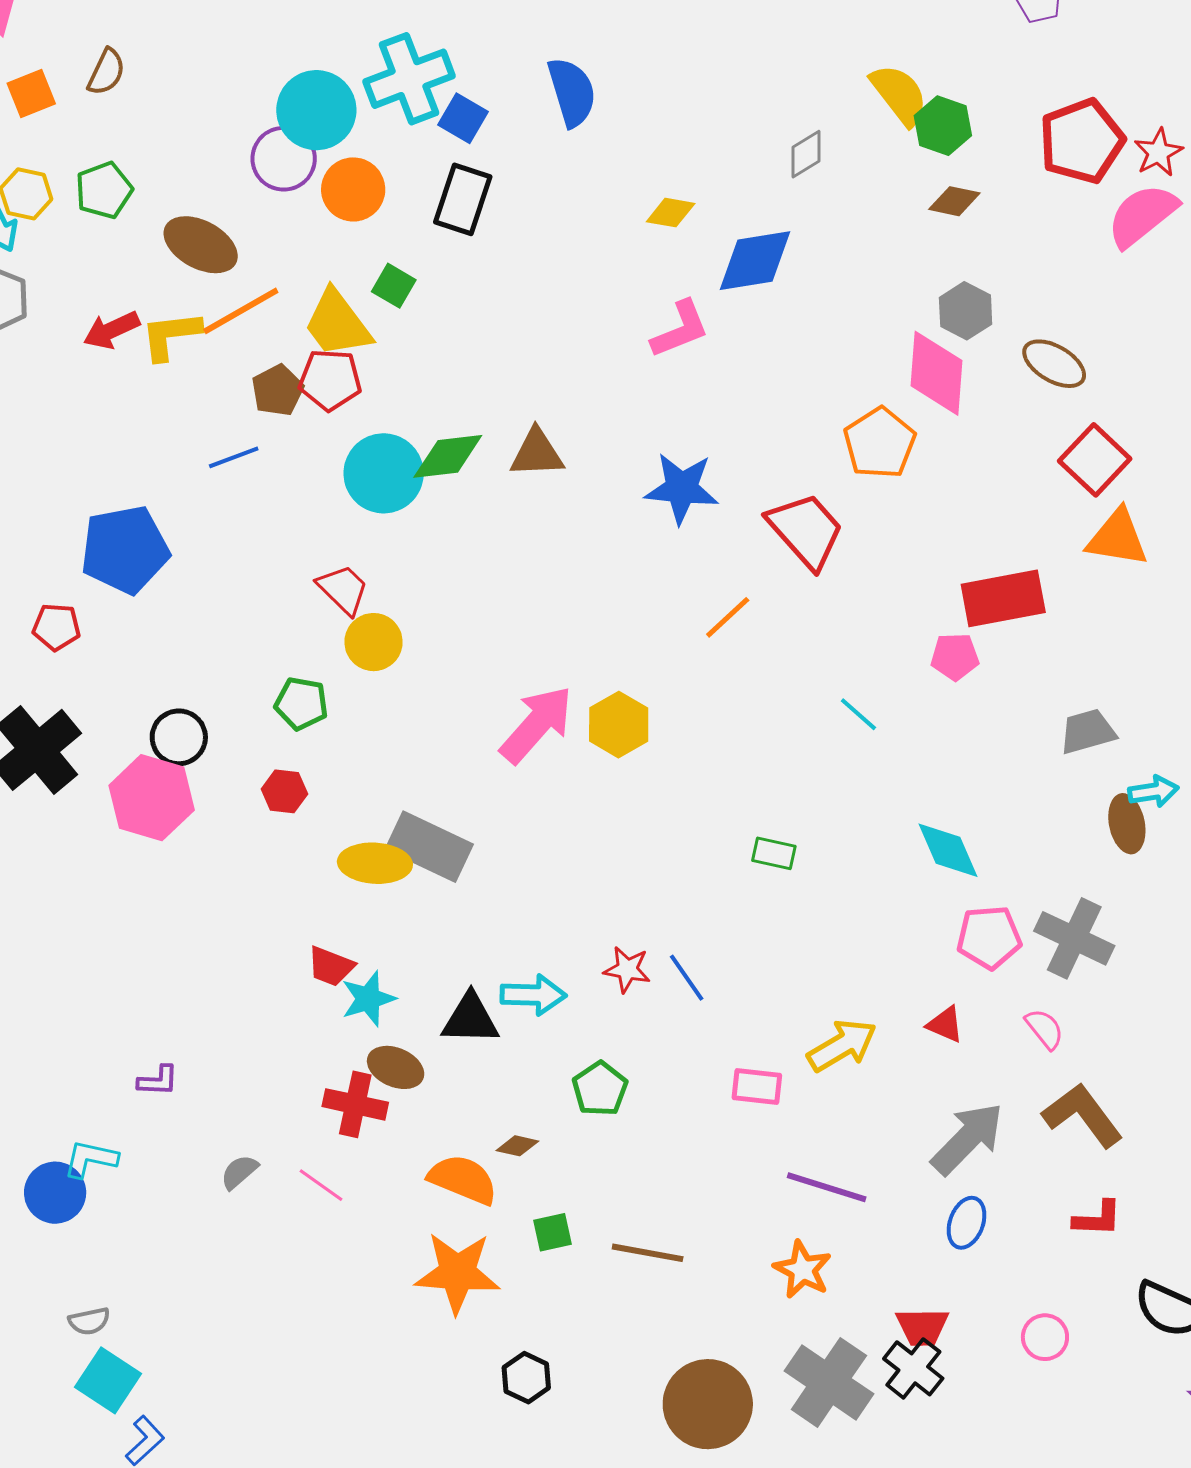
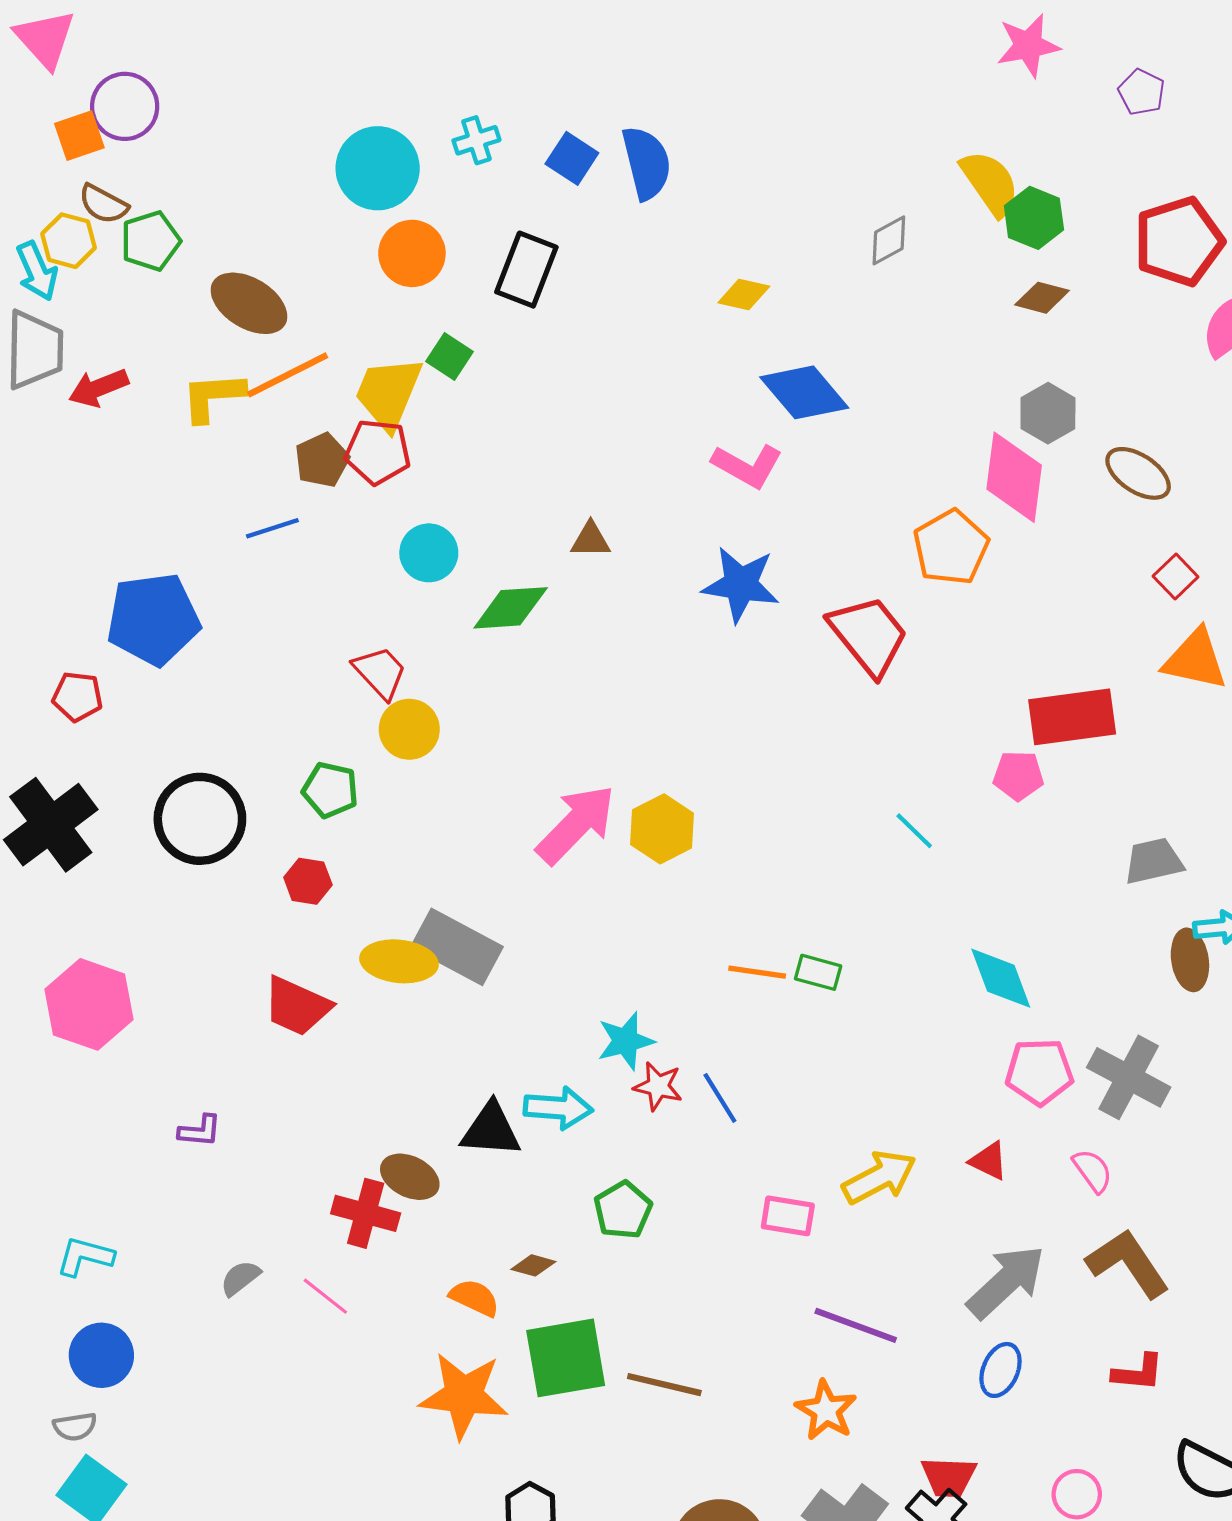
brown semicircle: (106, 72) -> (103, 204), moved, turned 90
cyan cross: (409, 79) -> (476, 140), size x0.5
blue square: (463, 118) -> (572, 158), moved
purple circle: (284, 159) -> (125, 106), moved
blue diamond: (755, 261) -> (804, 392), moved, turned 56
yellow trapezoid: (337, 323) -> (388, 393), turned 56
pink L-shape: (680, 329) -> (747, 466), moved, turned 48
red arrow: (112, 330) -> (98, 388), moved
brown triangle: (537, 453) -> (591, 540), size x0.7
green diamond: (448, 456) -> (511, 608), moved
red square: (1095, 460) -> (1176, 576), size x0.6
cyan circle: (384, 473) -> (429, 553), size x0.7
orange line: (728, 617) -> (757, 972), moved, turned 48
black circle: (179, 737) -> (200, 819), size x1.5
pink hexagon: (152, 798) -> (89, 1004), moved
red trapezoid: (331, 966) -> (297, 1006), moved, size x1.4
cyan star: (368, 999) -> (626, 1041), moved
purple L-shape: (158, 1081) -> (200, 1131), moved
orange semicircle: (463, 1179) -> (475, 1298), size x0.7
blue circle: (55, 1193) -> (101, 1355), moved
green square: (553, 1232) -> (566, 1358), size x2.0

